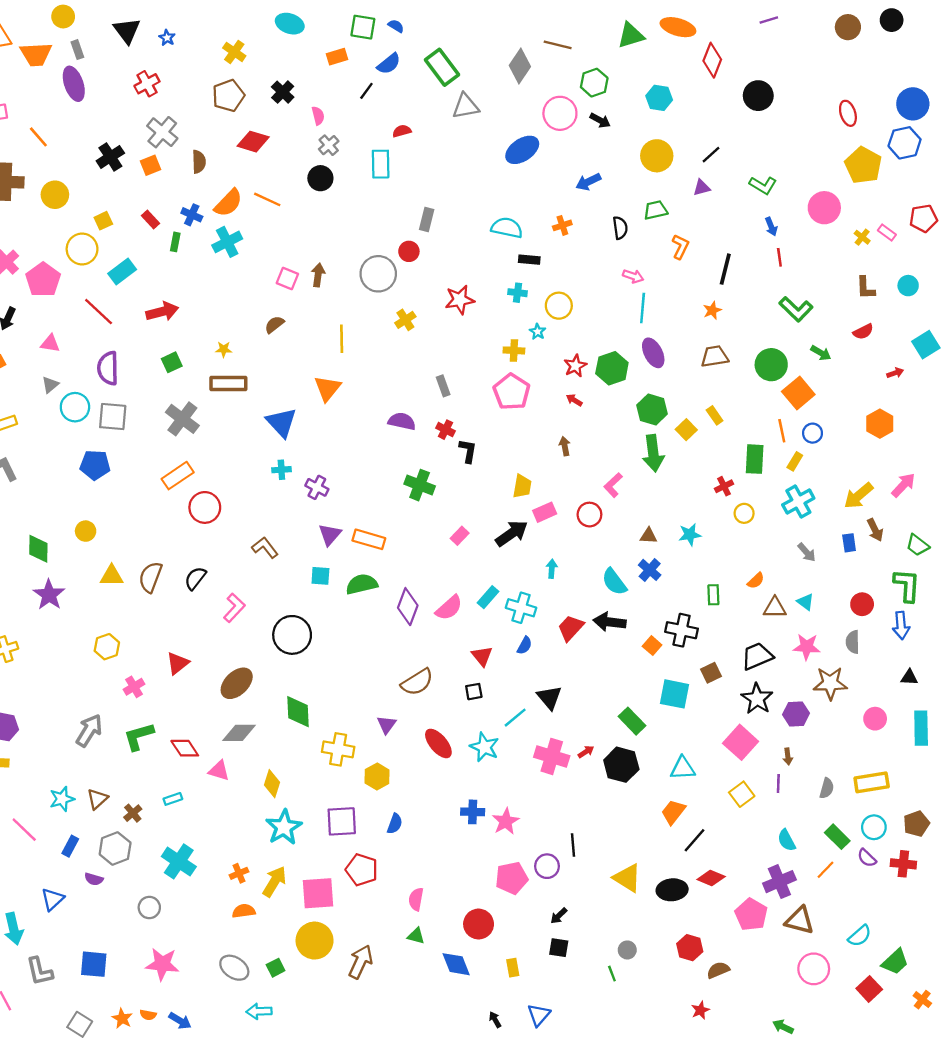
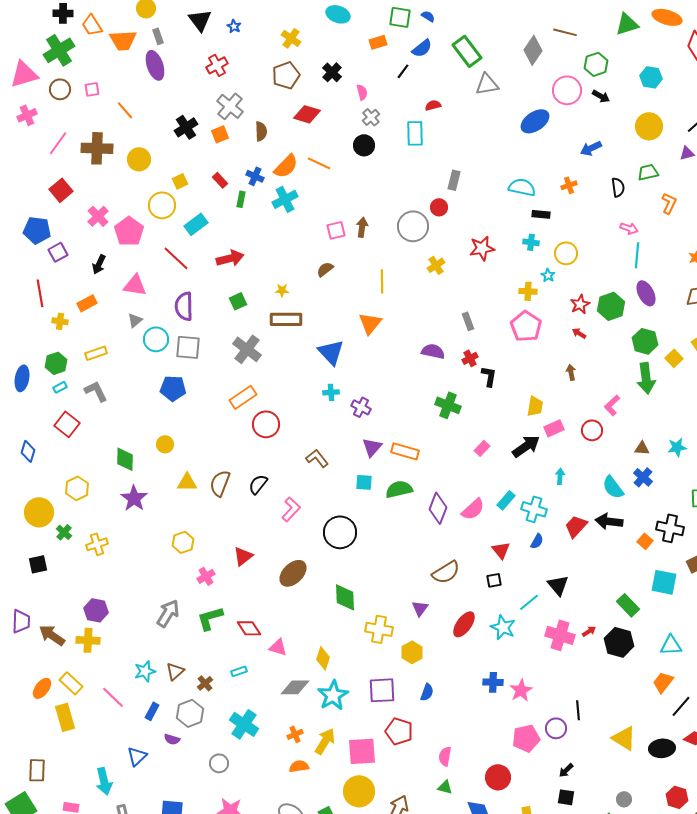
pink square: (287, 279) -> (336, 230), turned -36
pink triangle: (50, 343) -> (135, 285), size x1.4
red cross: (446, 430) -> (470, 358), turned 35
gray diamond: (239, 733) -> (295, 687), moved
red ellipse: (438, 743) -> (464, 624), turned 76

